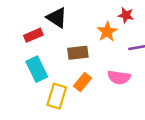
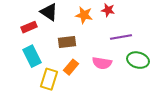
orange star: (107, 32) -> (84, 15), moved, turned -30

